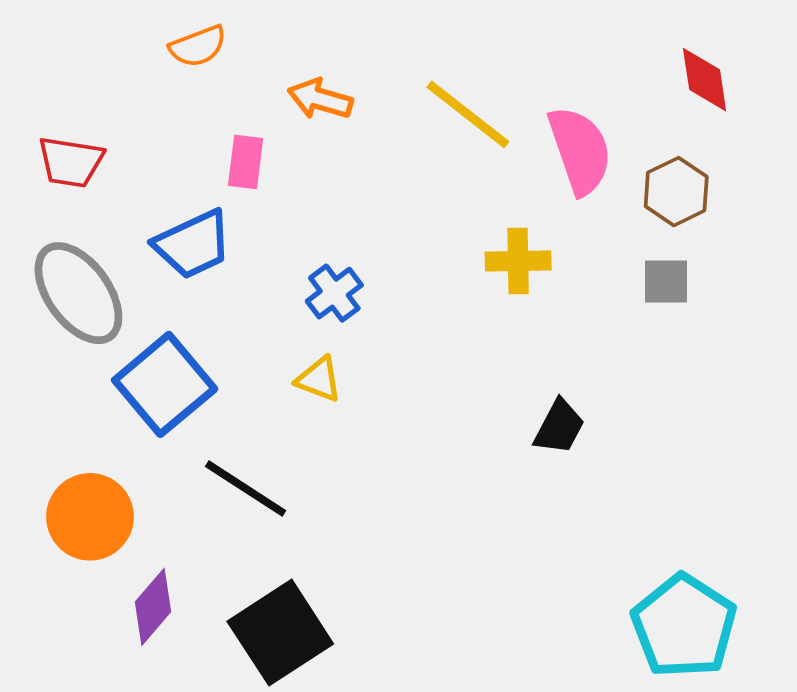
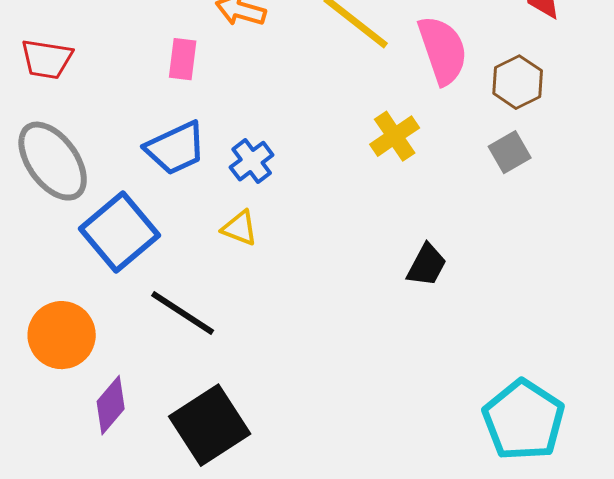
blue trapezoid: (193, 244) -> (176, 148), moved
yellow cross: (518, 261) -> (395, 136), turned -33
gray square: (666, 282) -> (510, 152), turned -30

